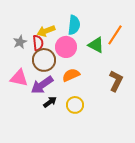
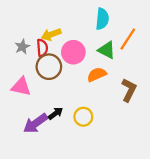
cyan semicircle: (74, 25) -> (102, 19), moved
orange semicircle: (71, 75) -> (97, 74), moved
purple arrow: (42, 85) -> (36, 123), moved

